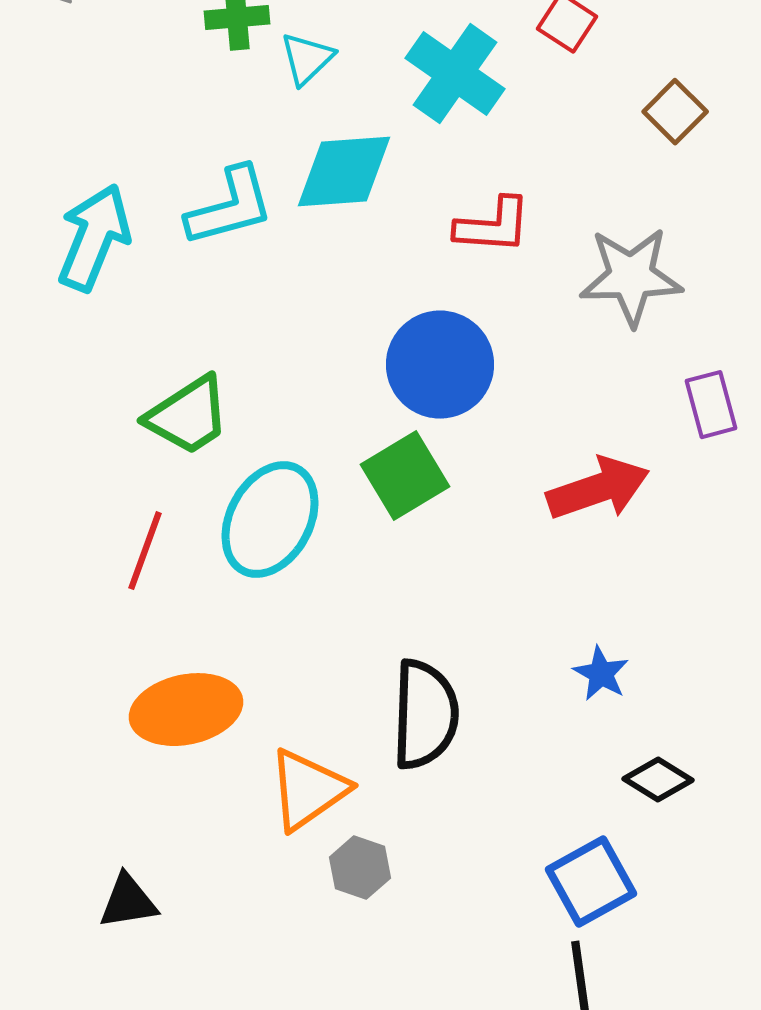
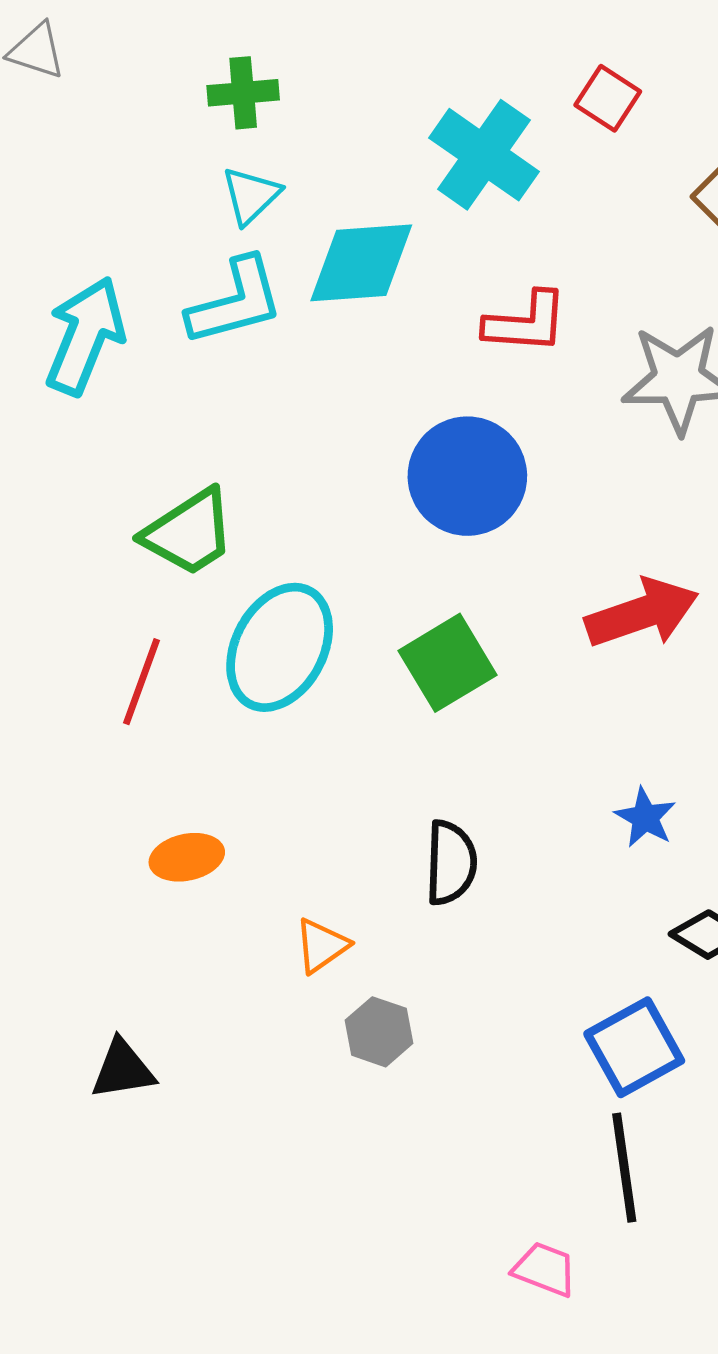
cyan triangle: (307, 59) -> (251, 196), moved
green square: (405, 476) -> (447, 663), moved
orange ellipse: (186, 710) -> (187, 857), size x0.6
black semicircle: (425, 715) -> (451, 863), size x0.7
orange triangle: (308, 790) -> (322, 946), size x0.6

